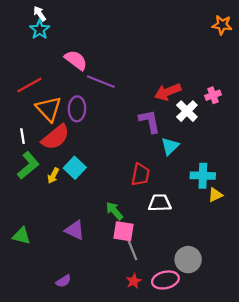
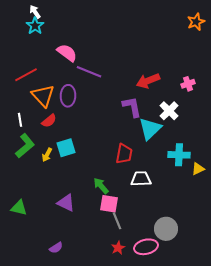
orange star: (222, 25) -> (196, 22), turned -30
white cross: (187, 111) -> (169, 111), moved
red semicircle: (55, 137) -> (49, 121), size x0.6
cyan triangle: (170, 146) -> (150, 129), size x1.4
cyan square: (75, 168) -> (66, 148), turned 30
yellow triangle: (215, 195) -> (198, 169), moved

